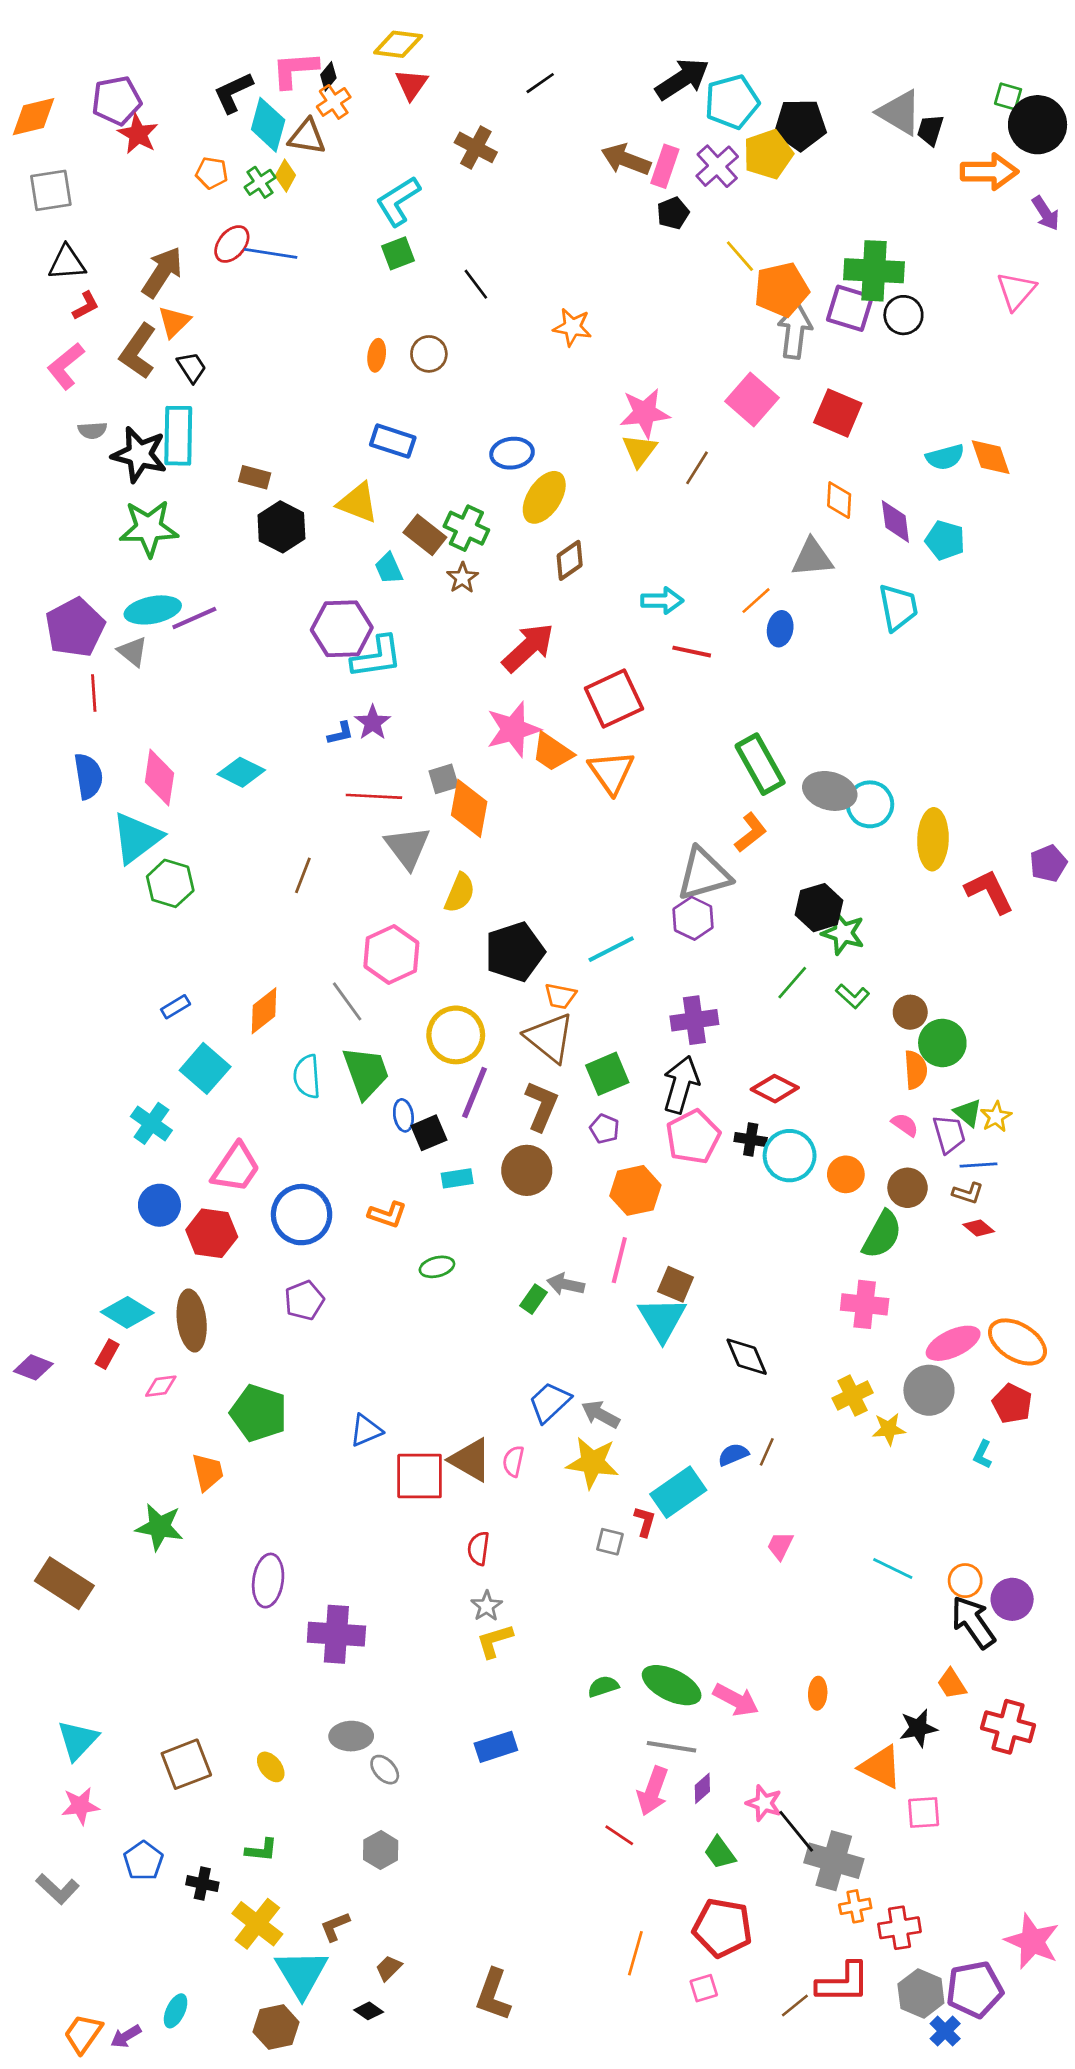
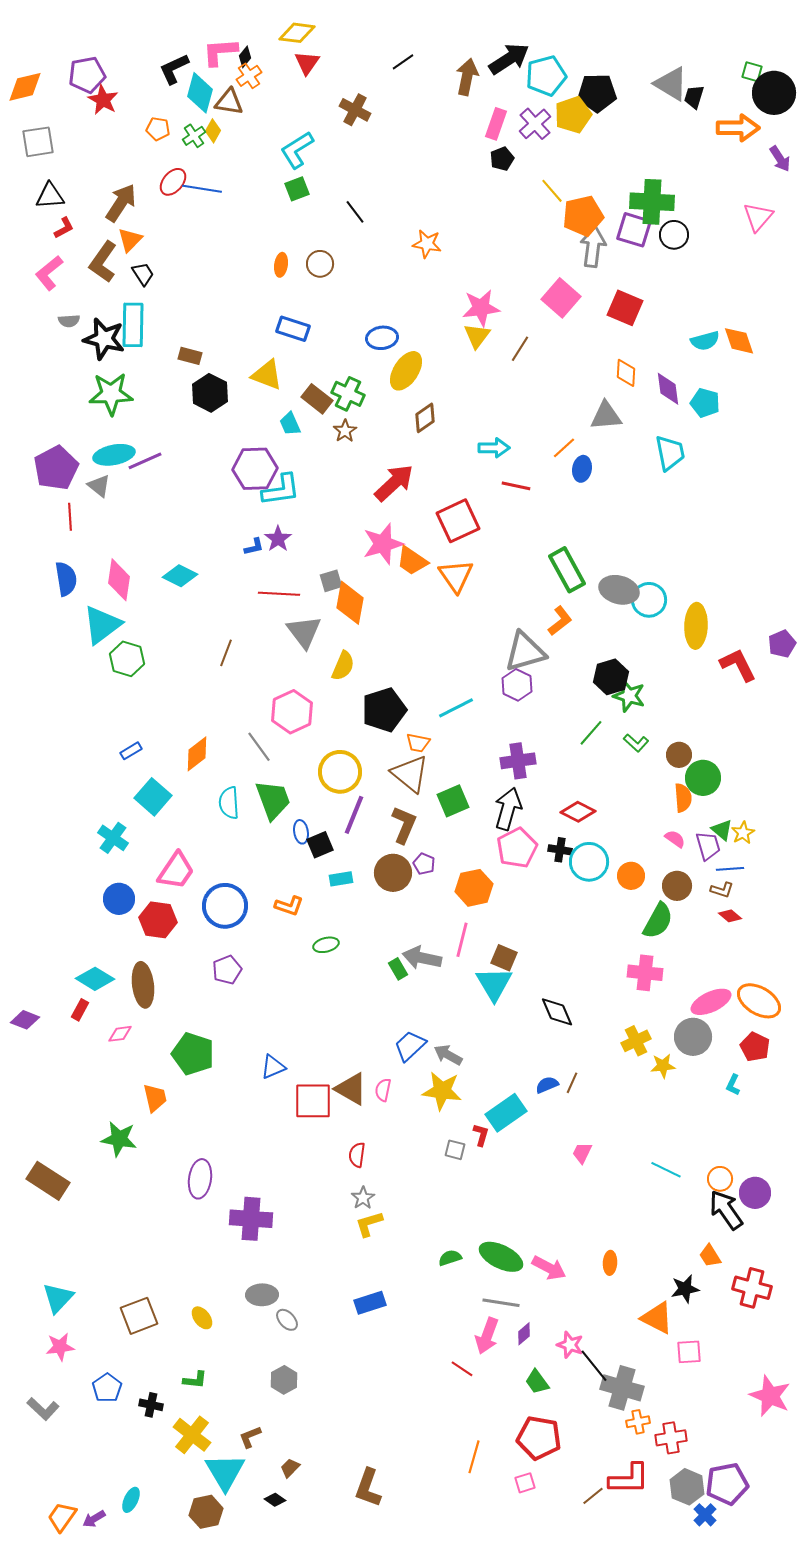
brown arrow: (626, 160) -> (467, 77), moved, turned 81
purple pentagon: (605, 1129) -> (424, 864), moved
gray arrow: (566, 1284) -> (422, 958), size x1.4
green rectangle: (533, 1299) -> (398, 969), turned -65
pink star: (1032, 1941) -> (770, 1396), moved

